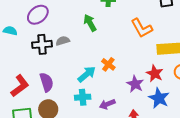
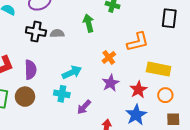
orange L-shape: (142, 28) -> (138, 42), turned -90
orange cross: (108, 64) -> (109, 57), moved
purple star: (135, 84) -> (111, 83), moved
purple arrow: (107, 104) -> (84, 107), turned -42

